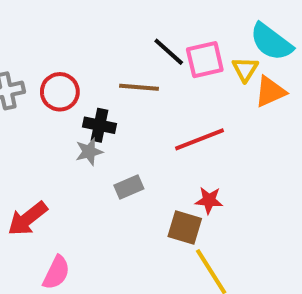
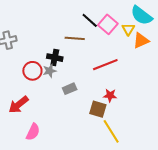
pink square: (205, 60) -> (108, 24), turned -36
red circle: (60, 92) -> (32, 71), moved

